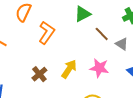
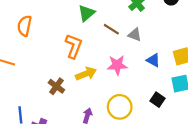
orange L-shape: (47, 33) -> (74, 46), moved
yellow arrow: (69, 69) -> (86, 74), turned 48

